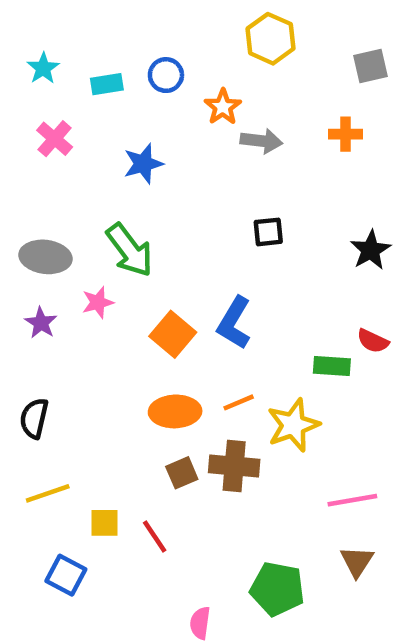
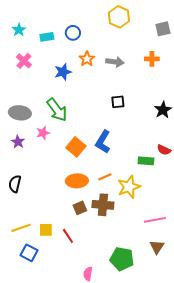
orange star: (223, 107) -> (87, 59), moved
yellow line: (48, 493) -> (21, 228), moved

